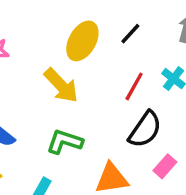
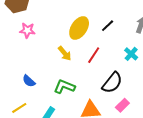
yellow arrow: (61, 85) -> (65, 53), size x0.7
red line: (134, 86) -> (94, 55), moved

